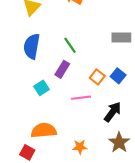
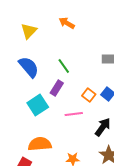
blue semicircle: (32, 46) -> (29, 67), turned 130
cyan square: (42, 88) -> (38, 105), size x1.5

